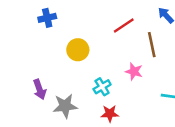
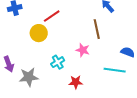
red line: (124, 26) -> (52, 16), moved
red star: (110, 114) -> (76, 82), moved

